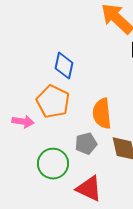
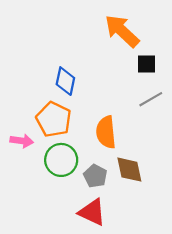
gray pentagon: (86, 144) -> (95, 176), moved, turned -30
green circle: (53, 164) -> (61, 160), moved

